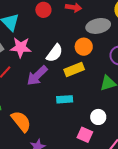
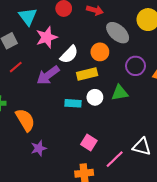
gray ellipse: (98, 26) -> (118, 33), turned 45
pink star: (21, 47) -> (47, 37), moved, turned -30
white circle: (98, 117) -> (95, 97), moved

